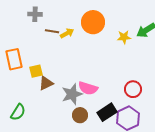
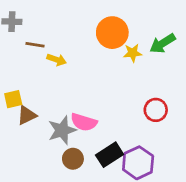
orange circle: (93, 22) -> (112, 33), moved
yellow arrow: (67, 33) -> (57, 60), moved, turned 48
red circle: (133, 89) -> (156, 110), moved

